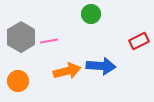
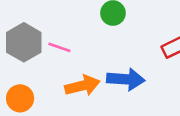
pink line: (49, 41) -> (59, 47), turned 30

